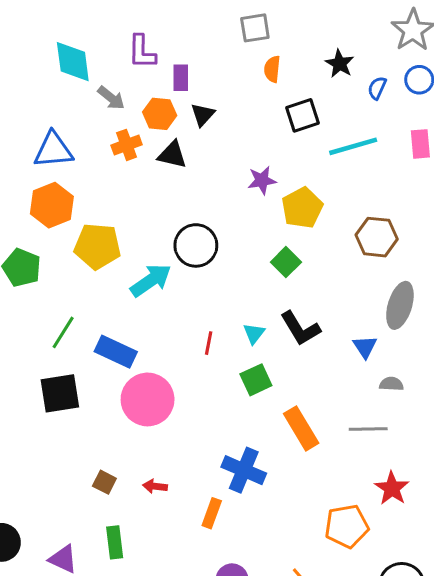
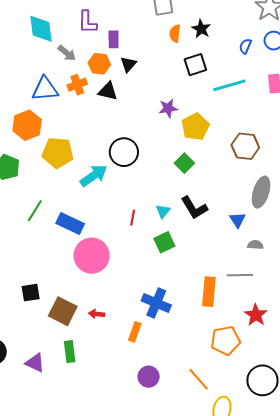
black star: (340, 64) -> (201, 29), moved
blue triangle: (53, 150) -> (45, 89), moved
black square: (60, 393) -> (31, 293), moved, size x0.7
orange rectangle: (301, 428) -> (209, 292), moved, turned 36
brown square: (104, 482) -> (63, 311), size x1.8

